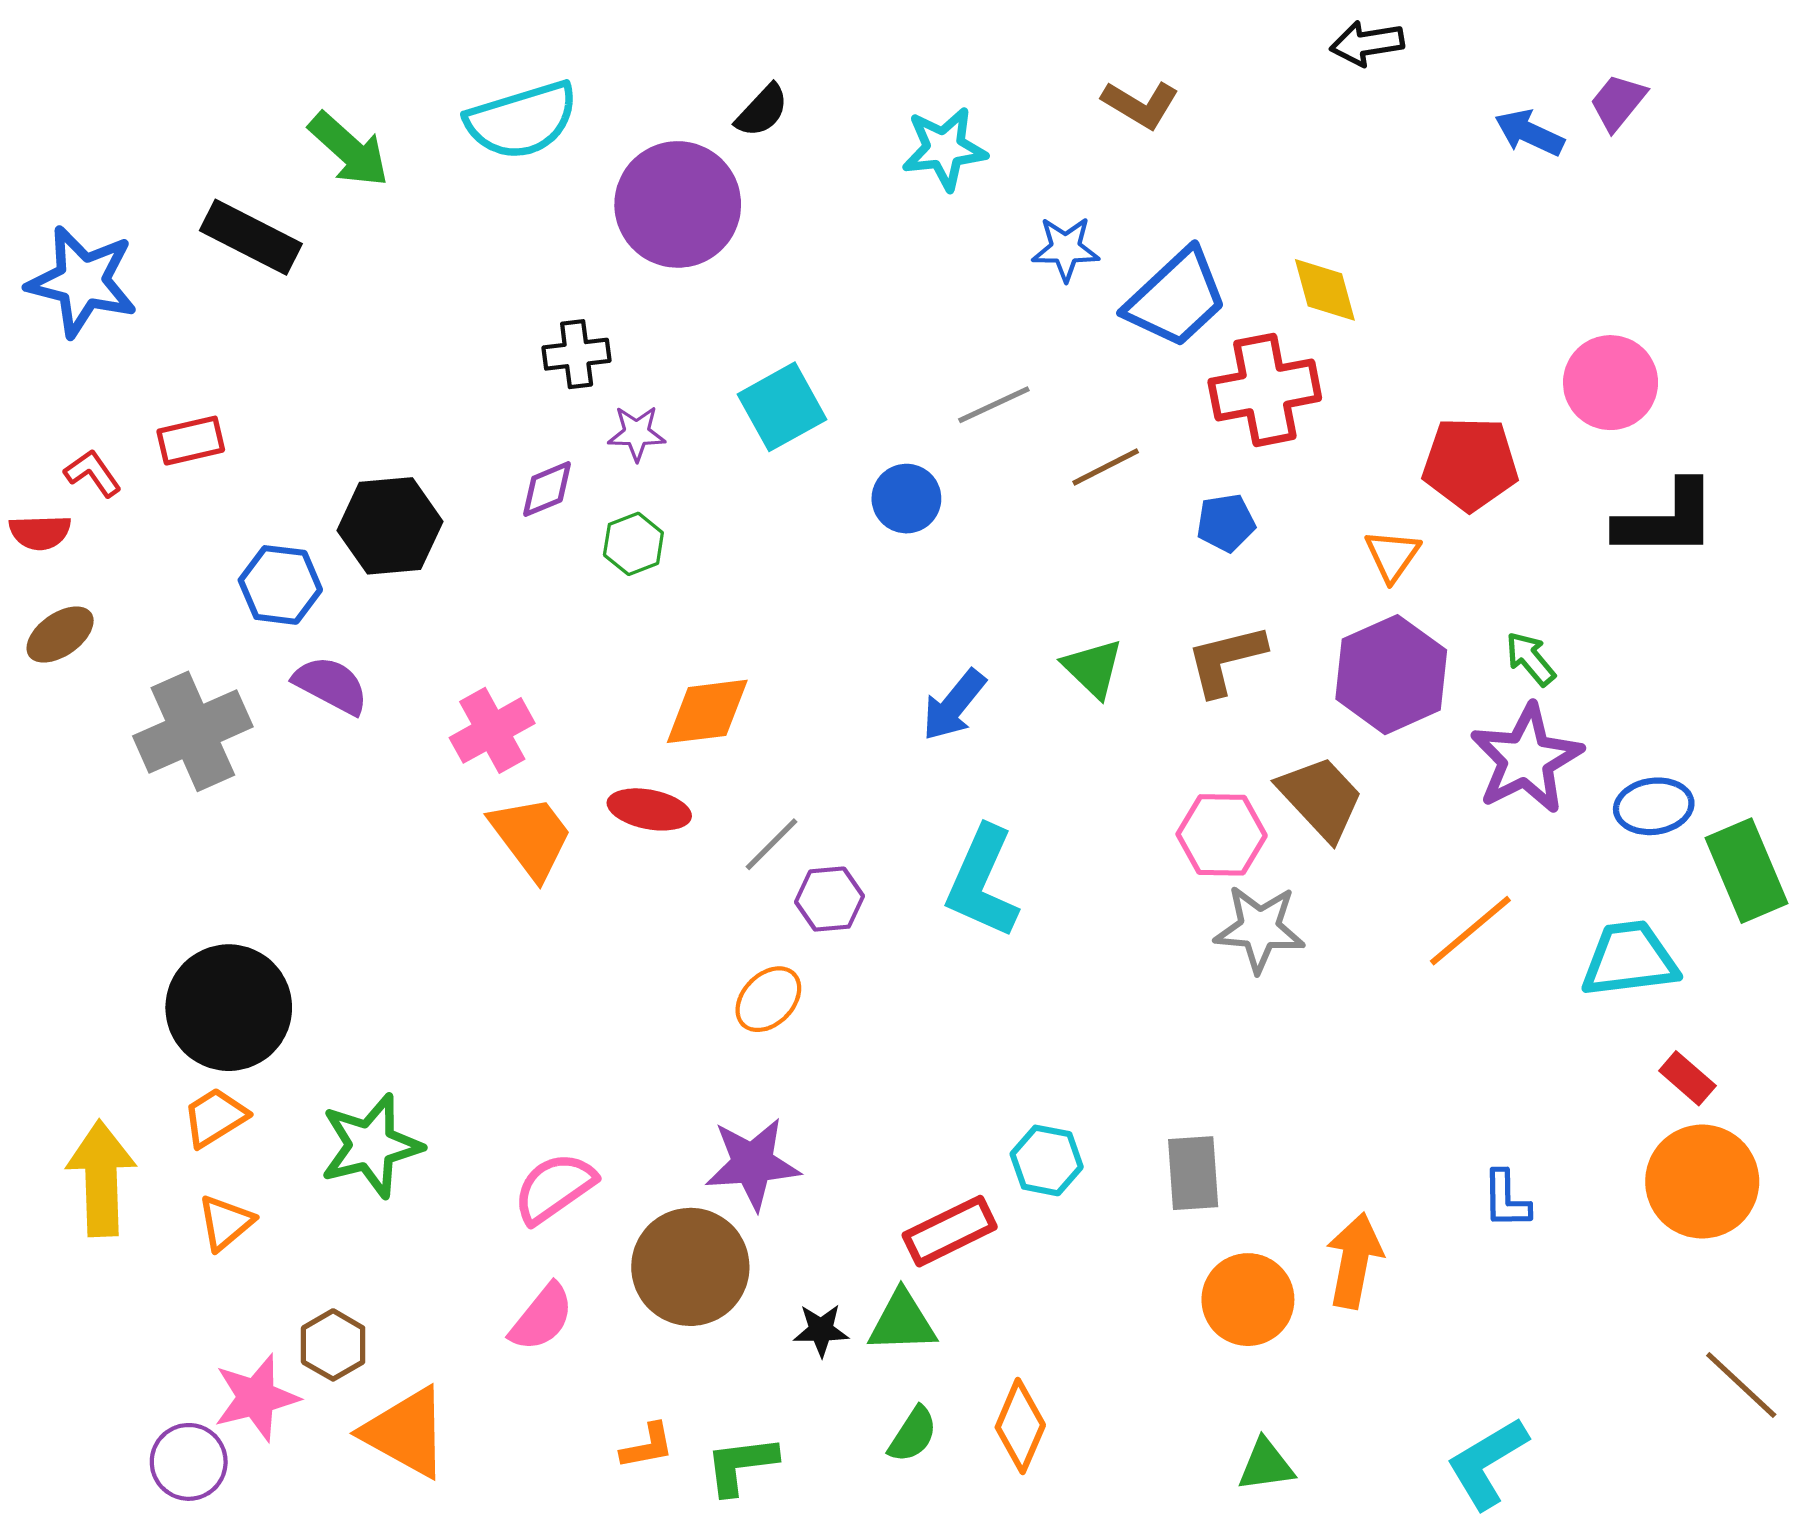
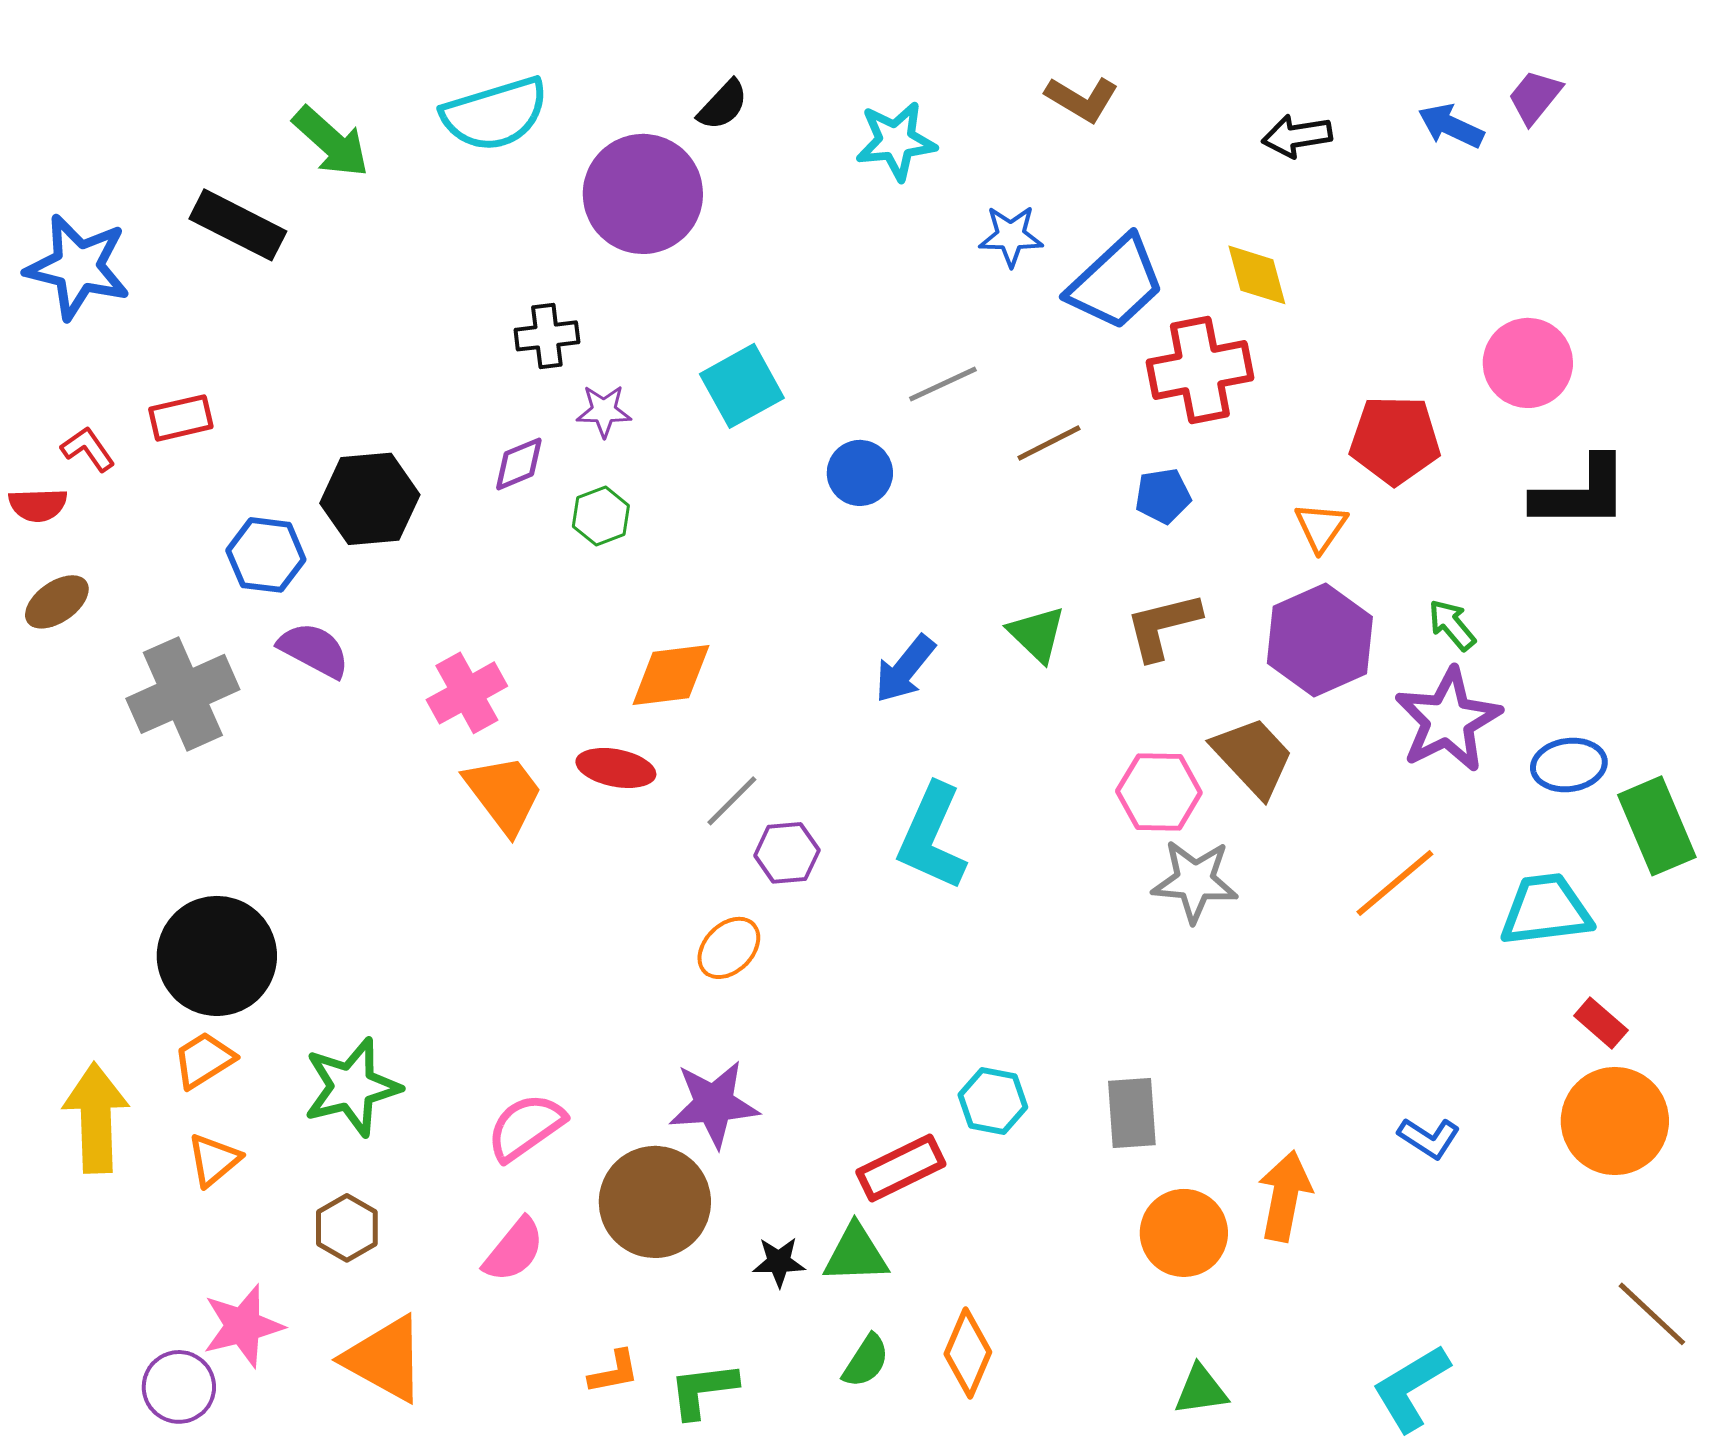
black arrow: (1367, 43) -> (1297, 136), moved
blue L-shape: (1506, 1199) -> (1429, 1138), turned -56
brown hexagon: (333, 1345) -> (347, 1228), moved

